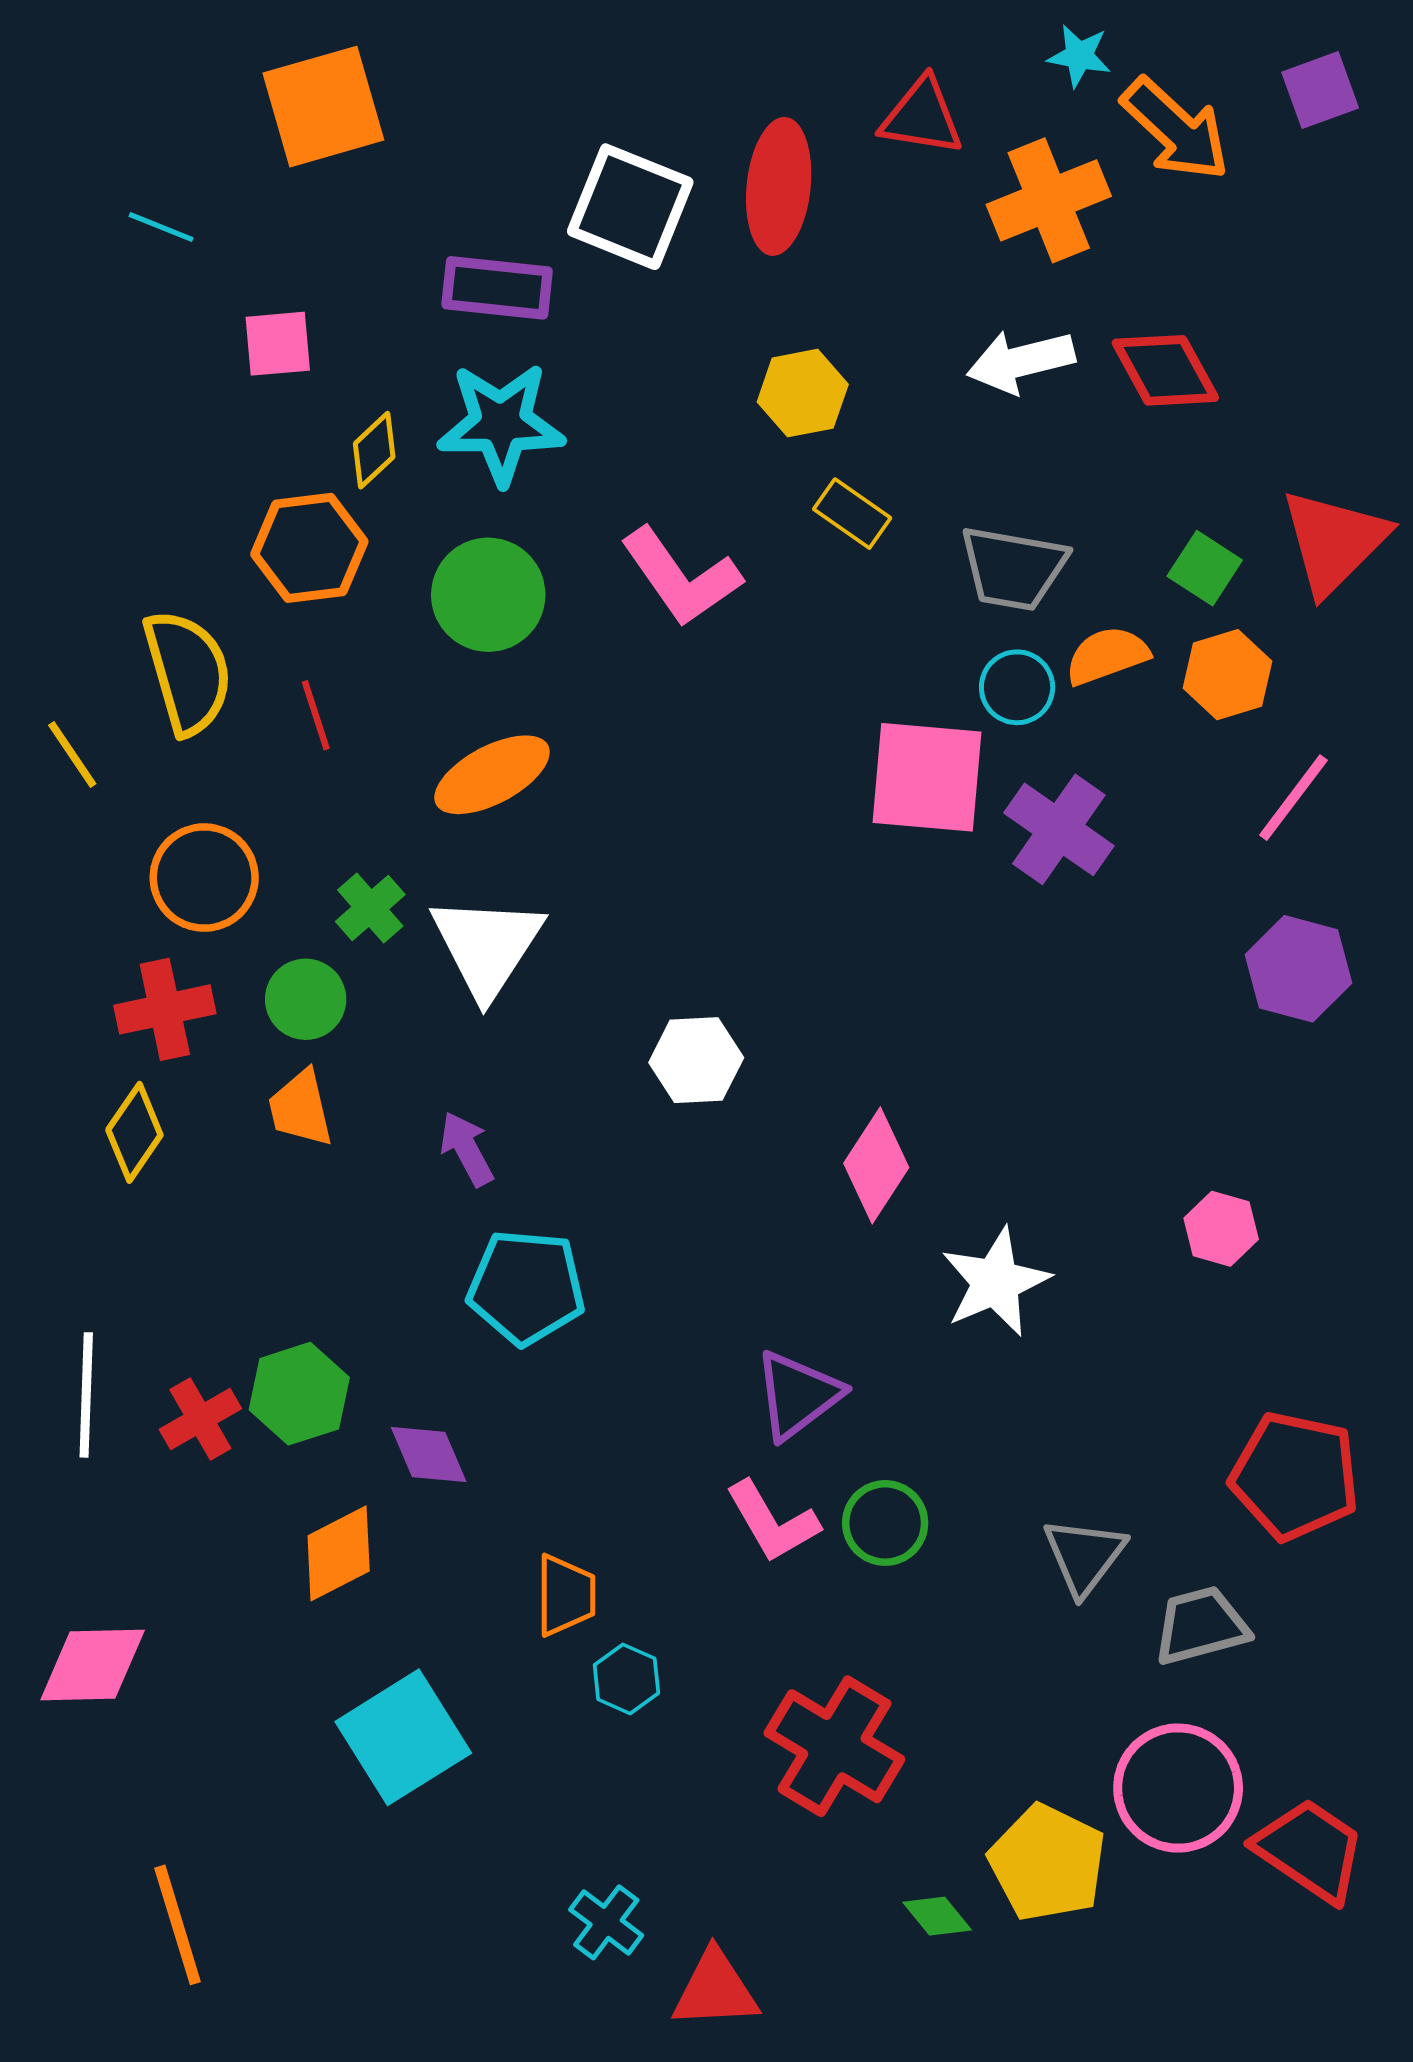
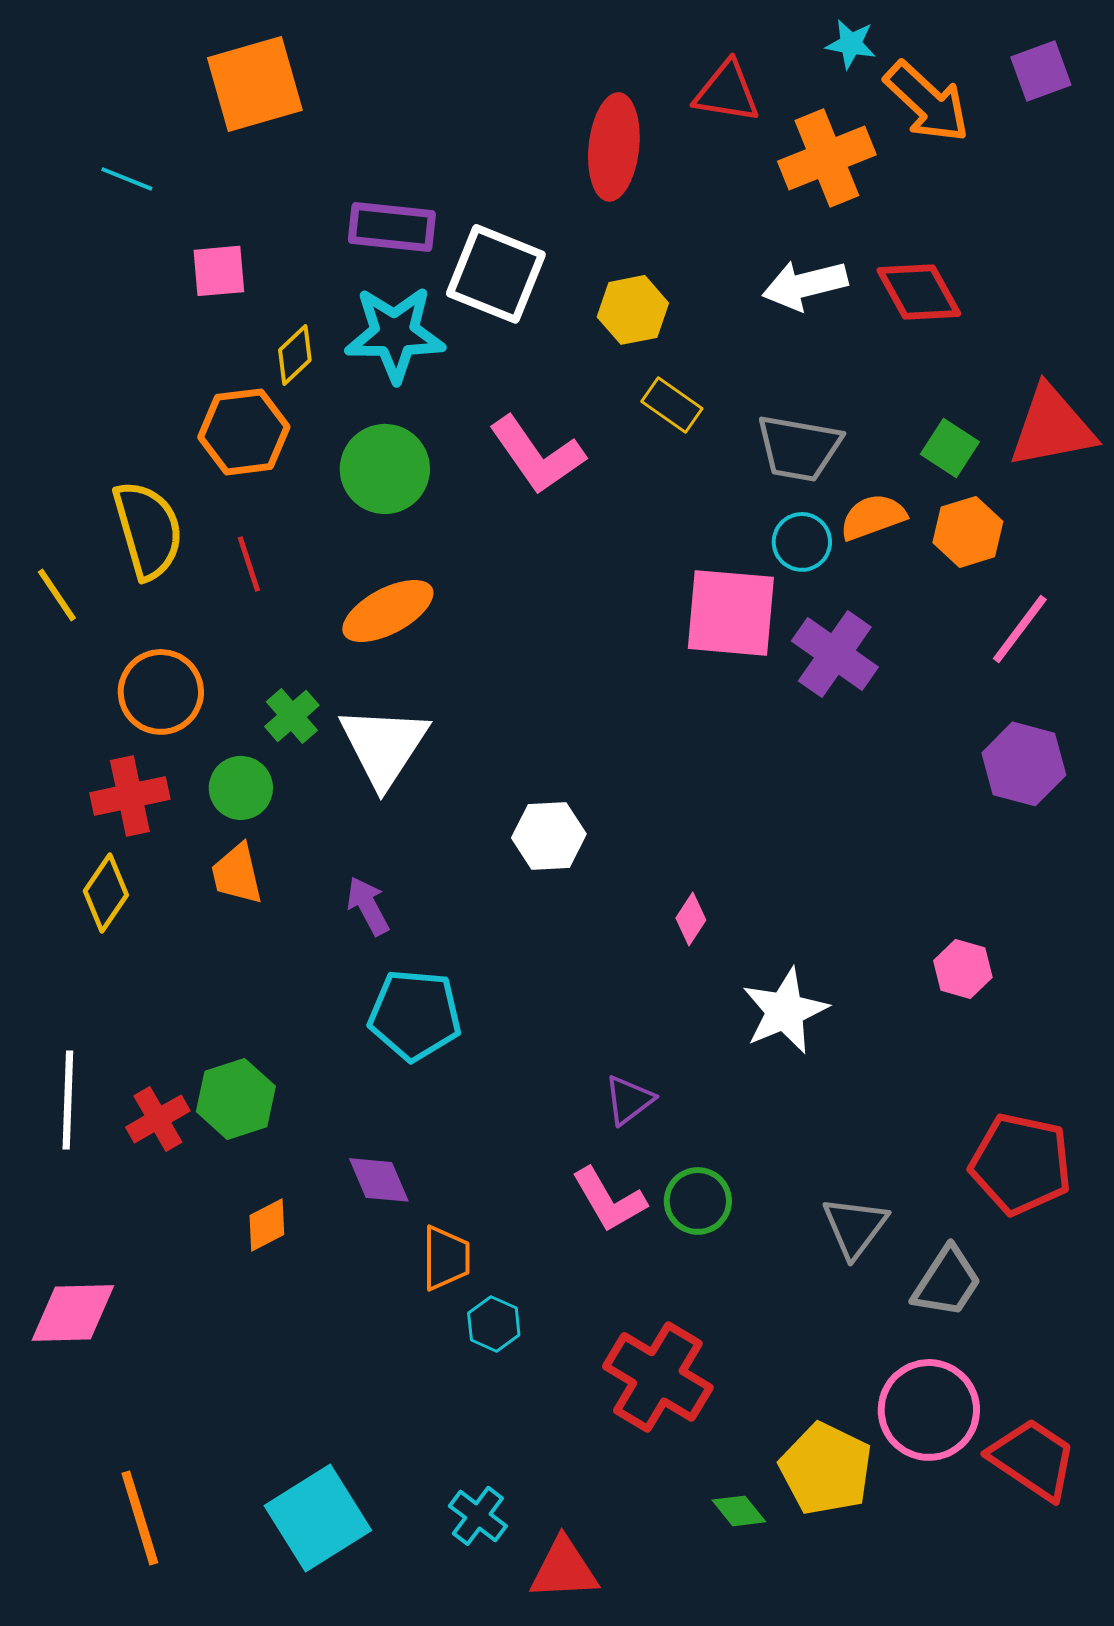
white square: (630, 207) -> (496, 274), moved
red triangle: (1334, 541) -> (1052, 427), turned 34
pink diamond: (876, 1165) -> (691, 919), size x0.6
purple triangle: (798, 1395) -> (629, 1100), size x0.7
purple diamond: (429, 1455) -> (379, 1180), moved
orange diamond: (339, 1553) -> (267, 1225), size x0.7
gray trapezoid: (1201, 1626) -> (947, 1282), turned 138
cyan square: (403, 1737) -> (318, 1518), moved

